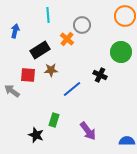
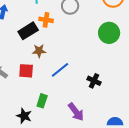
orange cross: (67, 39) -> (46, 20), moved, turned -32
red square: (28, 75) -> (26, 71), moved
black cross: (100, 75) -> (94, 81), moved

